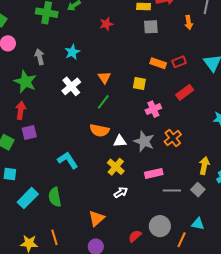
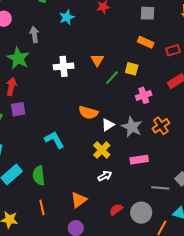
cyan star: (72, 52) -> (67, 17), moved
orange rectangle: (158, 63) -> (146, 42), moved
white cross: (71, 86) -> (64, 66), turned 30
green line: (103, 102) -> (112, 78), moved
white triangle: (120, 141) -> (108, 125), turned -32
gray line: (172, 191) -> (160, 188), moved
red semicircle: (135, 236) -> (116, 210), moved
orange line: (54, 237) -> (42, 207), moved

